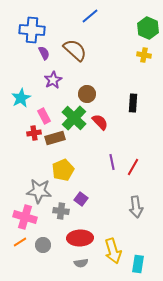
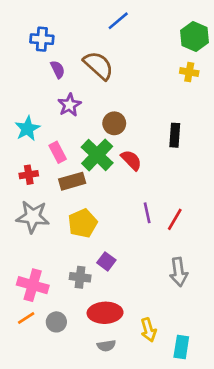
blue cross: (32, 30) -> (42, 39), size x0.7
red cross: (34, 133) -> (29, 175), moved
gray star: (39, 191) -> (33, 217), moved
yellow arrow: (113, 251) -> (148, 330), size x0.7

